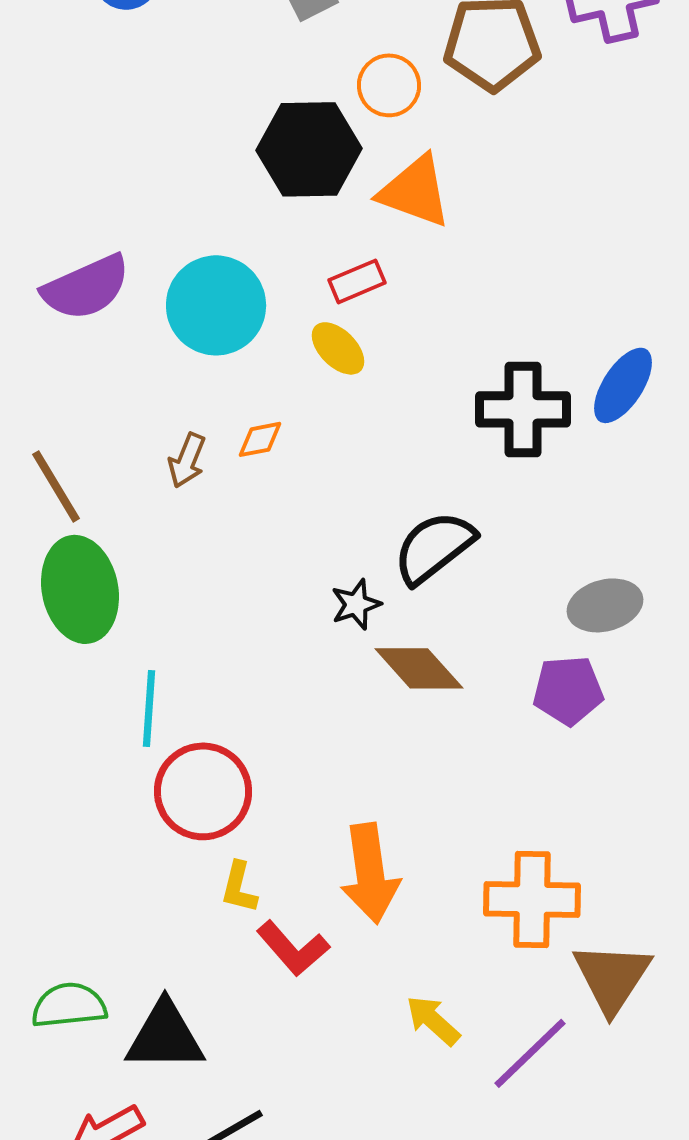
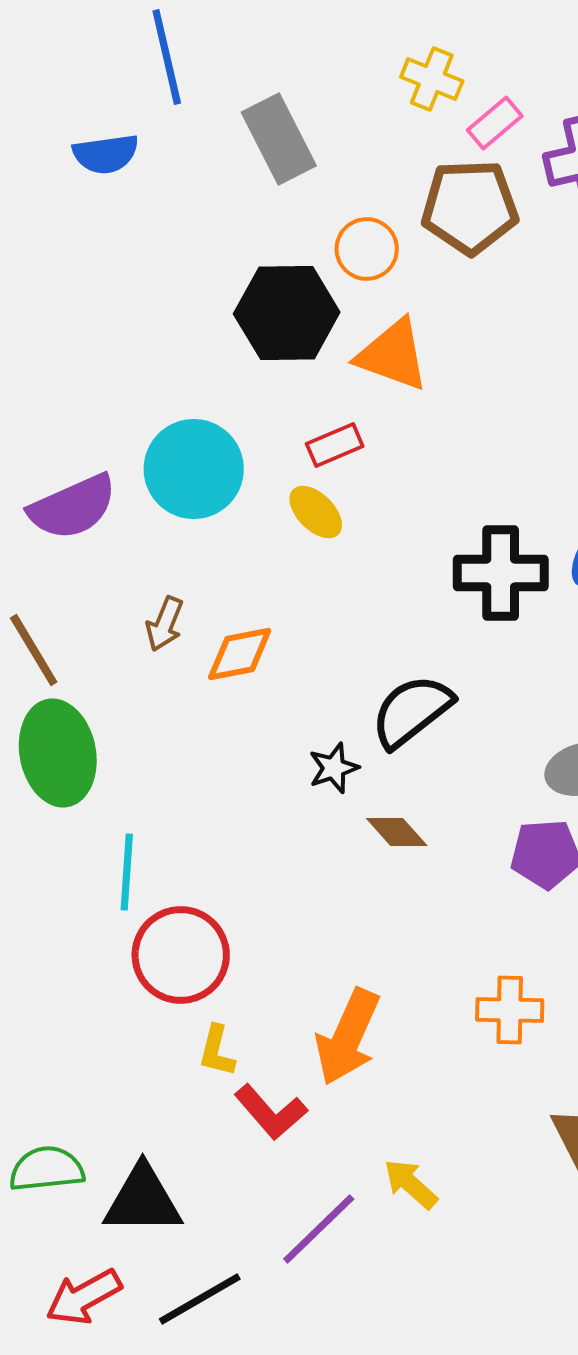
purple semicircle: (86, 287) -> (73, 507), moved
orange diamond: (260, 439) -> (240, 654), moved, size x1.5
brown diamond: (419, 668) -> (397, 832), size x0.7
orange arrow: (370, 873) -> (348, 1037), turned 32
orange cross: (532, 899) -> (510, 1010), moved, size x0.7
purple line: (530, 1053) -> (319, 1229), moved

